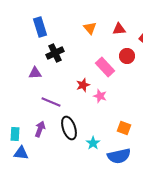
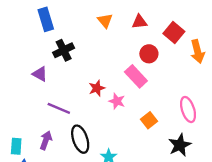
pink rectangle: (105, 67) -> (136, 76), moved
purple triangle: (35, 73) -> (40, 74), turned 32
orange square: (124, 128) -> (149, 120), moved, turned 32

